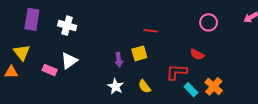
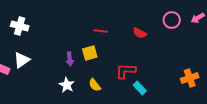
pink circle: (209, 22) -> (172, 20), moved
red semicircle: (197, 54) -> (140, 33), moved
orange cross: (214, 86) -> (190, 78), moved, turned 30

